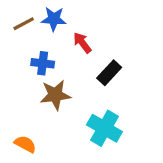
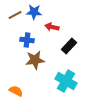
red arrow: (82, 43) -> (52, 27), turned -40

